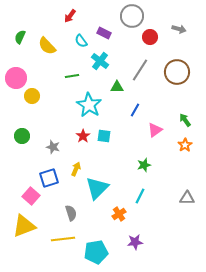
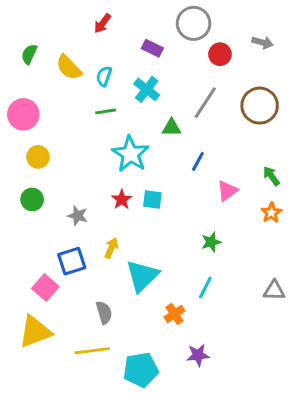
cyan semicircle: (81, 41) -> (104, 76), moved, turned 56
yellow circle: (32, 96) -> (38, 157), moved

